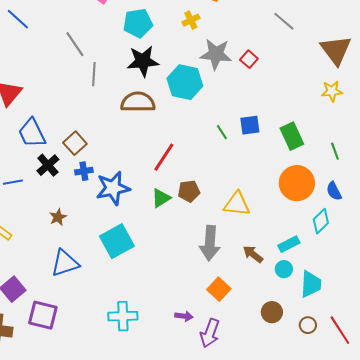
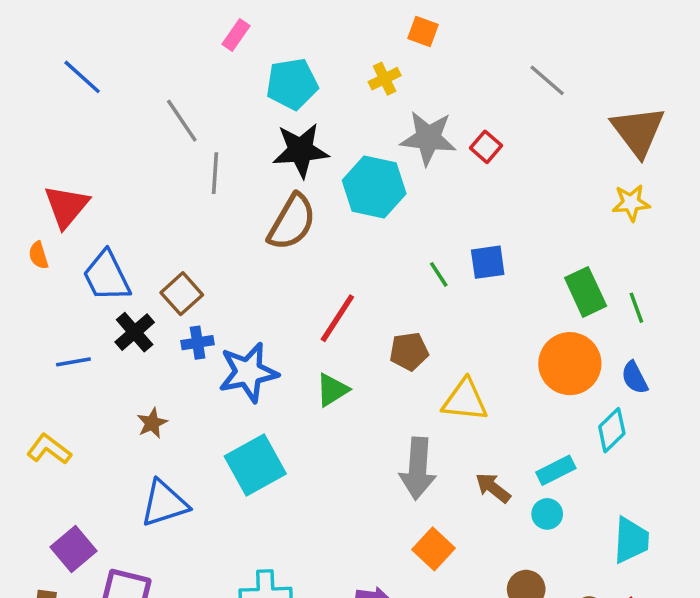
brown semicircle: (138, 102) -> (292, 222), turned 120
green rectangle: (292, 136) -> (586, 292), moved
brown pentagon: (189, 191) -> (409, 351), moved
cyan trapezoid: (311, 284) -> (631, 540), moved

